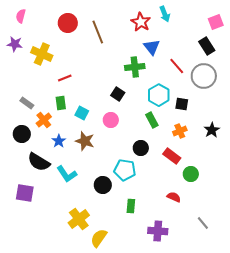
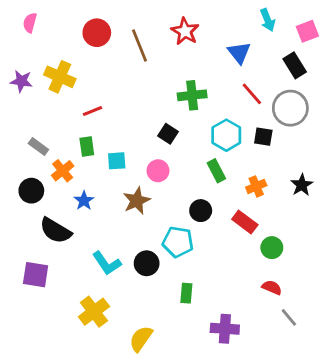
cyan arrow: (165, 14) -> (268, 20), moved
red star: (141, 22) -> (185, 31), moved
purple star: (15, 44) -> (21, 81), moved
blue triangle: (152, 47) -> (239, 53), moved
black square: (182, 104) -> (263, 137), moved
cyan square: (82, 113) -> (117, 161), turned -32
brown star: (85, 141) -> (137, 201), moved, turned 30
cyan L-shape: (67, 174) -> (107, 263), moved
red semicircle: (174, 197) -> (272, 287), moved
yellow cross: (79, 219) -> (94, 312), moved

